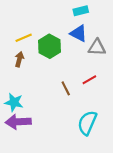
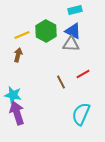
green hexagon: (49, 46) -> (46, 31), moved
gray triangle: (97, 47) -> (71, 44), moved
purple arrow: (18, 122) -> (17, 113), turned 75

